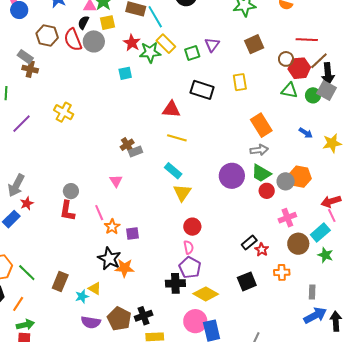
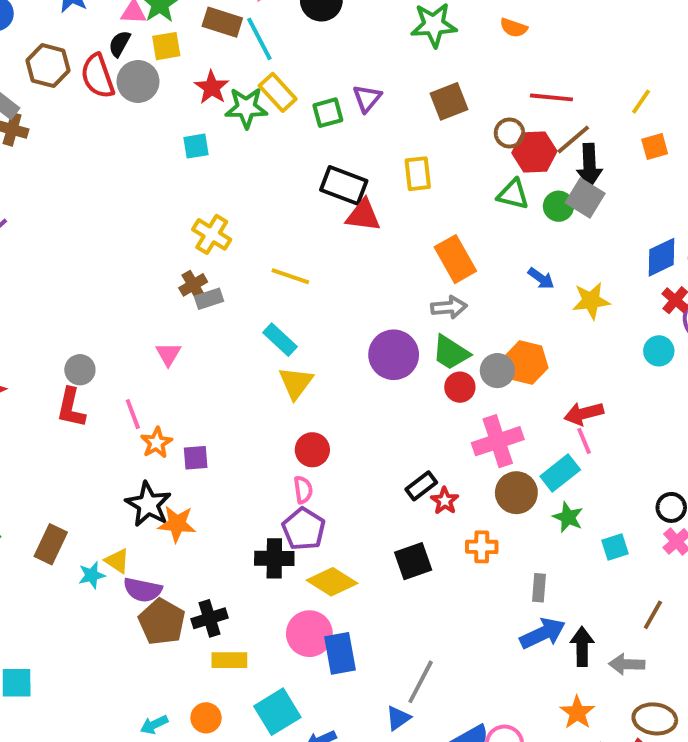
red triangle: (171, 109) -> (363, 215), moved
yellow cross: (64, 112) -> (212, 234), moved
pink cross: (287, 218) -> (498, 441), size x1.4
purple semicircle: (91, 322) -> (143, 590), moved

